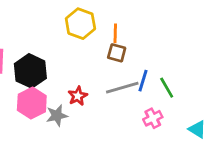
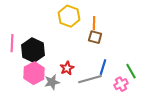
blue line: (143, 81) -> (103, 67), moved
gray line: (122, 88) -> (90, 79), moved
green line: (167, 88) -> (131, 71), moved

